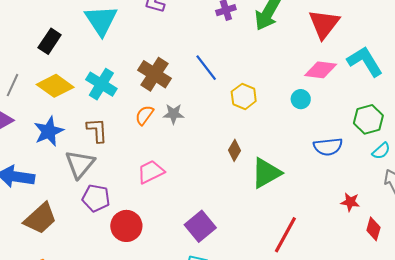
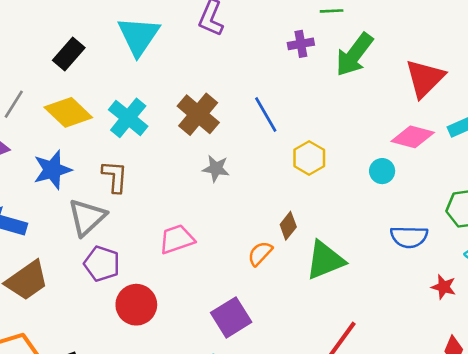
orange semicircle: (144, 115) -> (260, 253), moved
red star: (350, 202) -> (444, 287), moved

